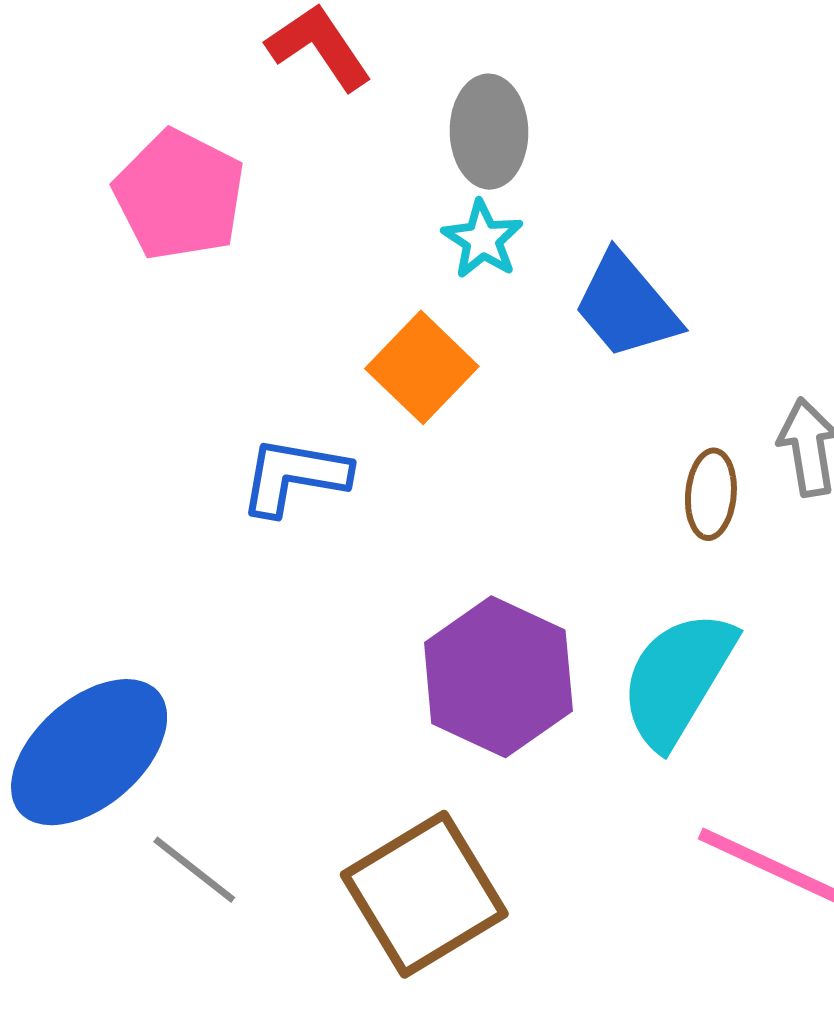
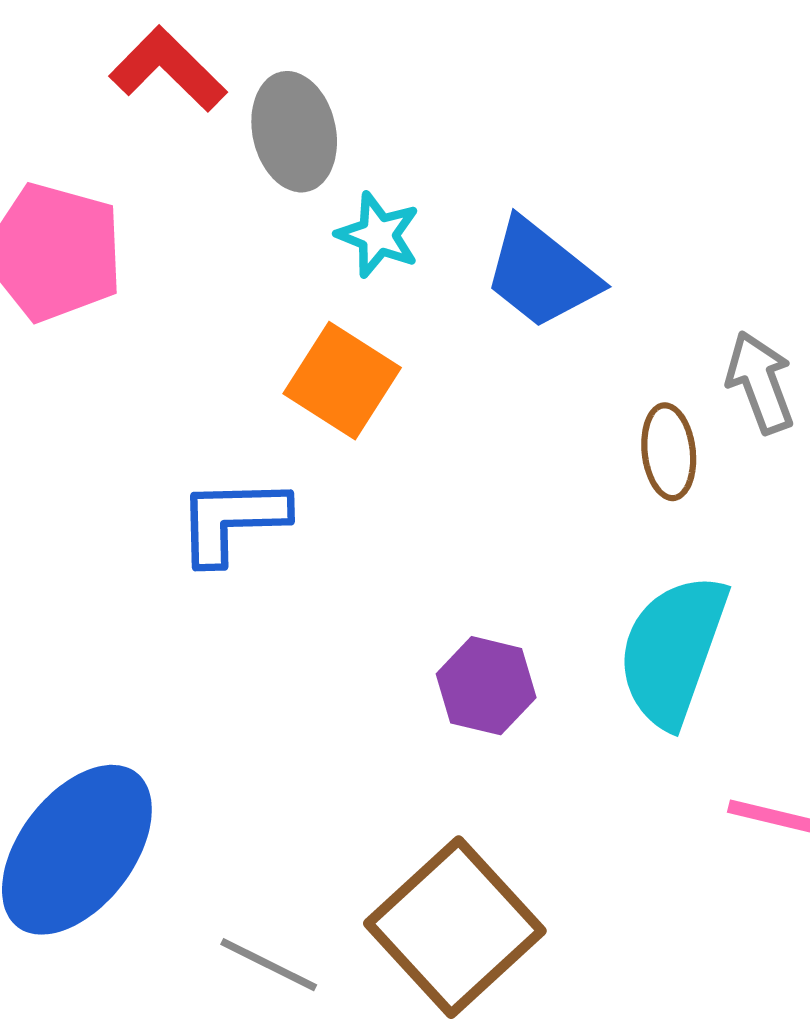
gray ellipse: (489, 132) -> (294, 132), moved
purple hexagon: (498, 677) -> (486, 686), size x0.6
gray line: (194, 870) -> (269, 965), moved

